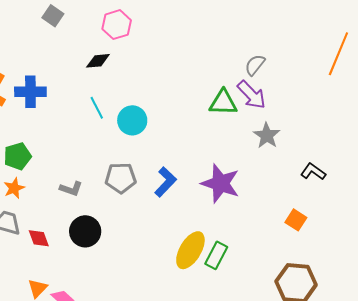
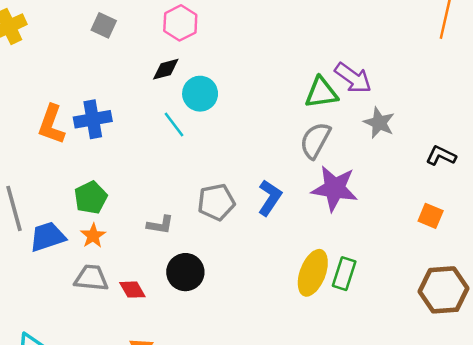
gray semicircle: (255, 65) -> (315, 140), moved, size x1.4
cyan circle: (132, 120) -> (200, 94), moved

